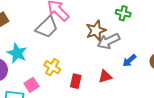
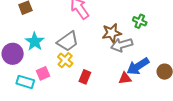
gray trapezoid: (47, 27) -> (68, 41), moved
blue arrow: (129, 61) -> (138, 66), size x1.6
red triangle: (105, 76) -> (125, 78), moved

